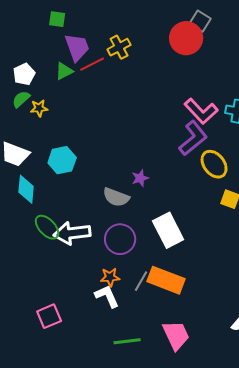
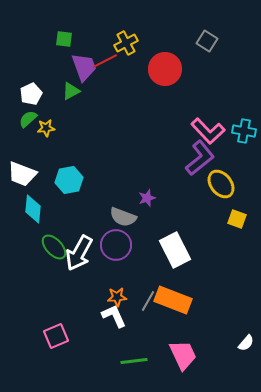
red circle: (186, 38) -> (165, 69), moved
yellow cross: (119, 47) -> (126, 43), moved
red line: (92, 64) -> (105, 61), moved
white arrow: (72, 233) -> (79, 253), turned -54
purple circle: (120, 239) -> (116, 245), moved

